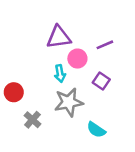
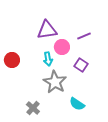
red circle: (14, 92) -> (12, 60), moved
gray star: (69, 102) -> (55, 82), turned -30
gray cross: (32, 120) -> (33, 108), moved

